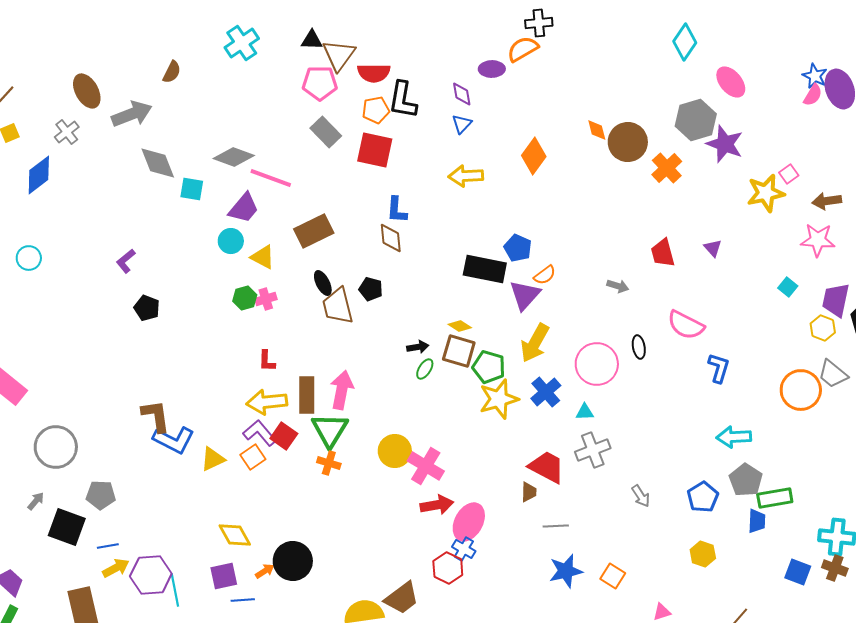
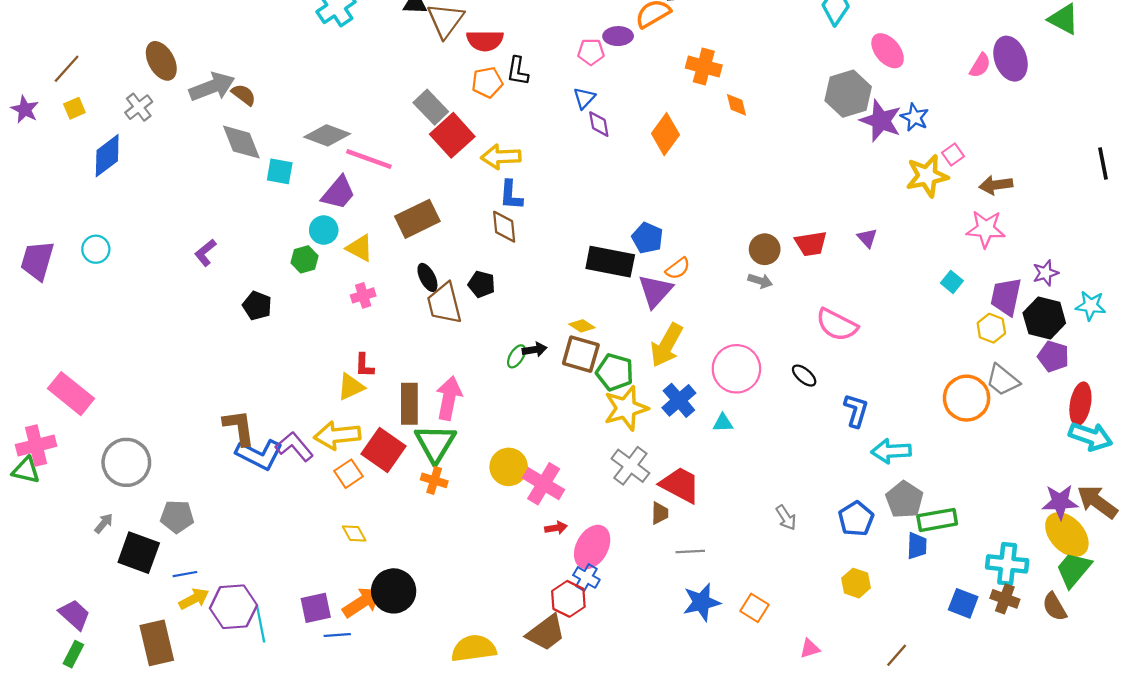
brown semicircle: (172, 72) -> (244, 95), moved, turned -80
blue star: (815, 76) -> (915, 117), moved
pink pentagon: (320, 83) -> (591, 52), moved, size x0.7
purple diamond: (462, 94) -> (599, 124), moved
black L-shape: (403, 100) -> (518, 71), size x0.7
brown circle: (628, 142) -> (765, 249), moved, size x0.7
red square: (375, 150) -> (452, 135), moved, turned 36
orange cross: (667, 168) -> (704, 67), moved, turned -32
yellow arrow: (466, 176) -> (501, 157), moved
red trapezoid: (663, 253) -> (811, 244), turned -84
green hexagon: (245, 298) -> (305, 259), moved
black pentagon: (147, 308) -> (257, 306), moved
black ellipse: (639, 347) -> (804, 376), moved, turned -40
blue L-shape: (719, 368) -> (856, 411), moved
green ellipse: (425, 369) -> (517, 356), moved
yellow arrow: (267, 402) -> (337, 435), moved
purple L-shape: (260, 433) -> (294, 447), moved
red square: (284, 436) -> (383, 450), size x1.4
gray cross: (593, 450) -> (630, 466), moved, turned -32
yellow triangle: (213, 459) -> (351, 387), moved
red arrow: (437, 505) -> (556, 528), size x0.6
yellow diamond: (235, 535) -> (354, 533), moved, size x0.7
orange arrow: (265, 571) -> (362, 602), size x1.8
brown trapezoid: (402, 598) -> (546, 633), moved

